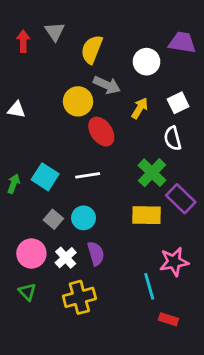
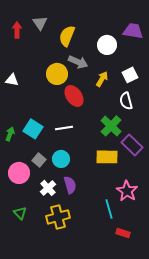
pink circle: (31, 254) -> (19, 173), moved
pink star: (174, 262) -> (127, 191), turned -30

